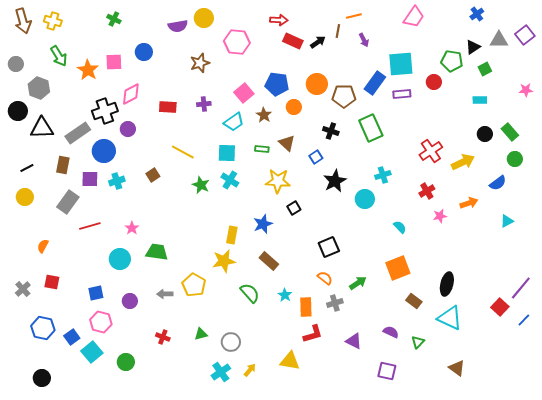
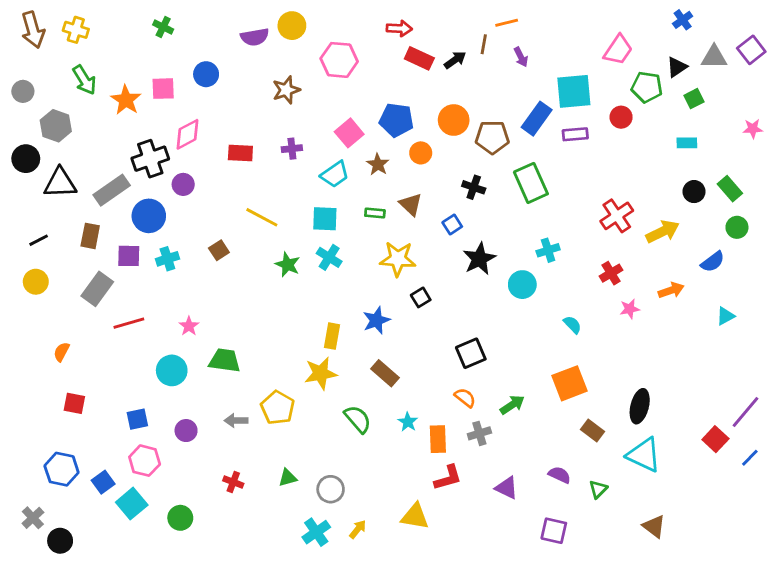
pink trapezoid: (414, 17) -> (618, 50), moved
gray cross: (23, 289) -> (33, 518), moved

